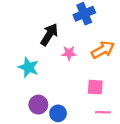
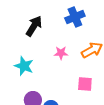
black arrow: (49, 35) -> (34, 26), moved

